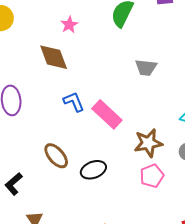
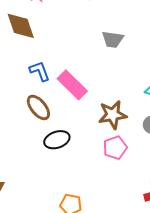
brown ellipse: (56, 156) -> (38, 107), moved

